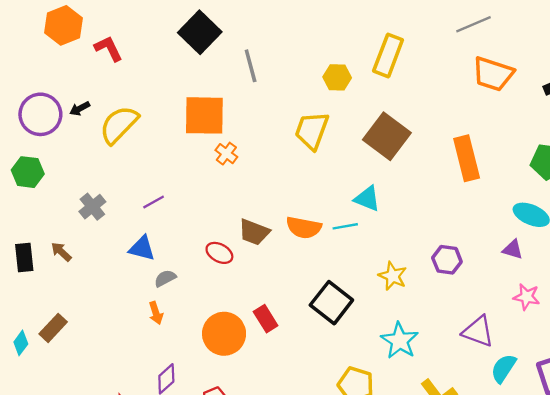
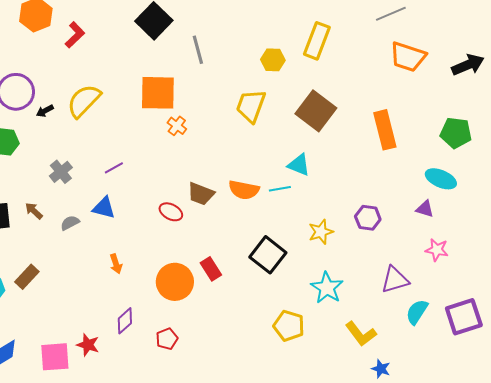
red L-shape: (109, 48) -> (75, 35), turned 72
black arrow: (80, 109) -> (45, 111), moved
yellow star: (393, 276) -> (321, 232), turned 30
gray semicircle: (165, 278) -> (70, 223), moved
purple triangle: (478, 331) -> (395, 280), turned -36

